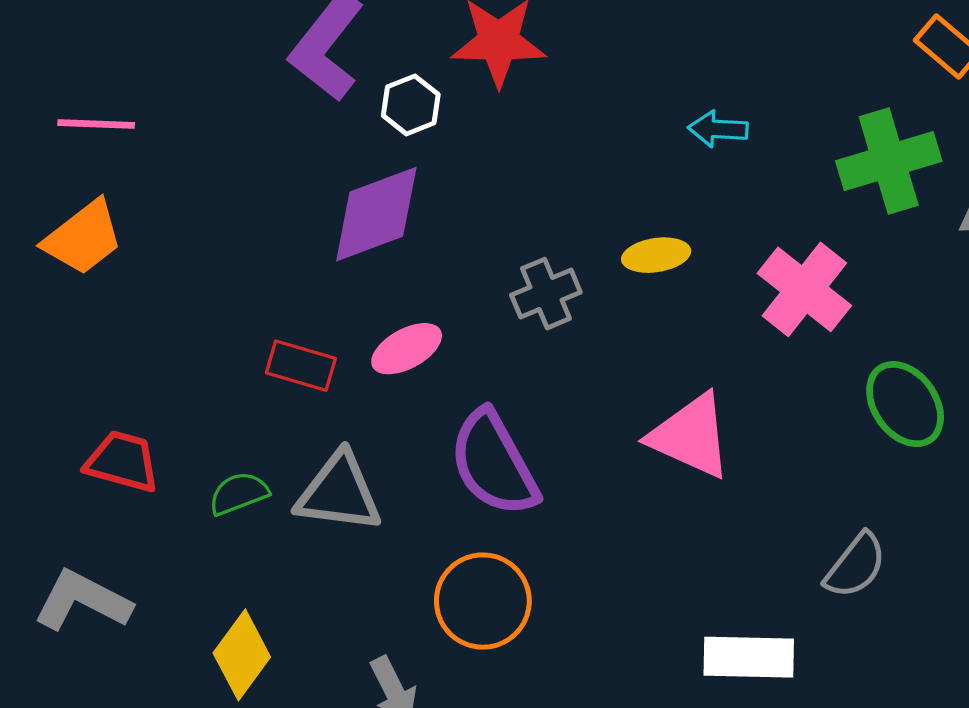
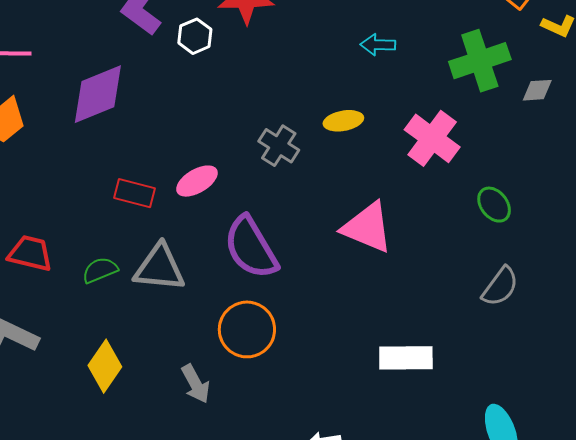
purple diamond: (376, 214) -> (98, 94), moved
gray cross: (546, 294) -> (279, 146), turned -33
green ellipse: (905, 404) -> (494, 205), size x0.7
gray semicircle: (855, 566) -> (500, 287), moved

